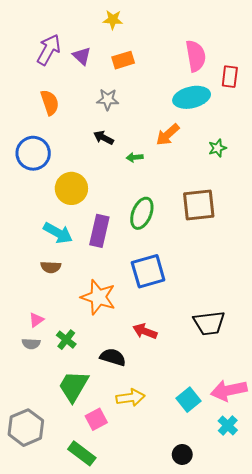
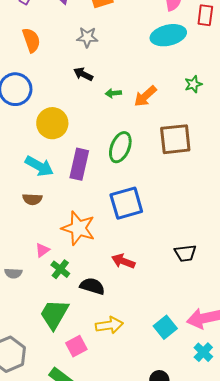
orange arrow: (168, 135) -> (145, 96), moved
pink triangle: (36, 320) -> (42, 250), moved
black trapezoid: (209, 323) -> (185, 253), size x0.7
green cross: (66, 340) -> (60, 269), moved

